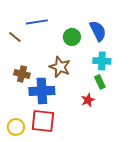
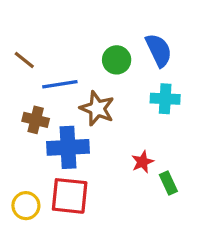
blue line: (37, 22) -> (60, 84), moved
green rectangle: (100, 82) -> (168, 183), moved

